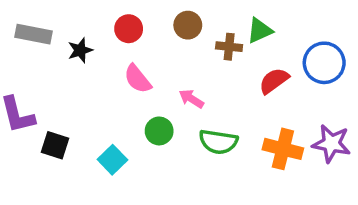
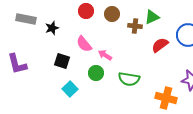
red circle: (129, 29) -> (86, 11), moved
pink arrow: (191, 99) -> (105, 55), moved
black square: (55, 145) -> (62, 61), moved
orange cross: (283, 149) -> (166, 98), moved

